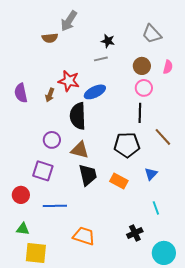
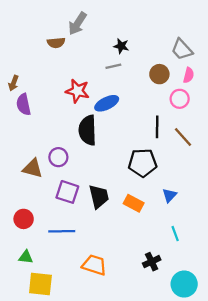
gray trapezoid: (152, 34) -> (182, 49), moved
pink circle: (144, 88) -> (180, 99), moved
brown arrow: (50, 95) -> (13, 83), moved
brown line: (163, 137) -> (183, 137), moved
brown triangle: (80, 150) -> (33, 168), moved
purple square: (43, 171) -> (67, 192), moved

